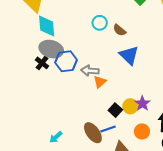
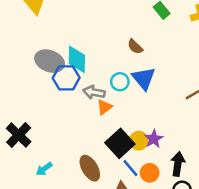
cyan circle: (100, 23) -> (120, 82), moved
cyan diamond: (47, 26) -> (77, 59), moved
black cross: (42, 63) -> (19, 135), moved, size x1.5
black square: (115, 110) -> (120, 143), size x1.6
blue line: (108, 129) -> (130, 168), moved, turned 63

